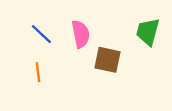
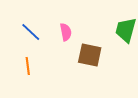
pink semicircle: (81, 34) -> (66, 32), size x0.7

